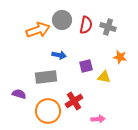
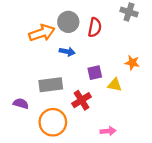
gray cross: (108, 27) -> (129, 12), moved
blue arrow: (59, 55) -> (67, 52), moved
red cross: (74, 101) -> (82, 100), moved

